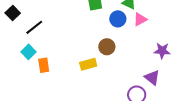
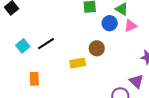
black line: (34, 27) -> (46, 44), moved
orange rectangle: (44, 65) -> (34, 79), moved

